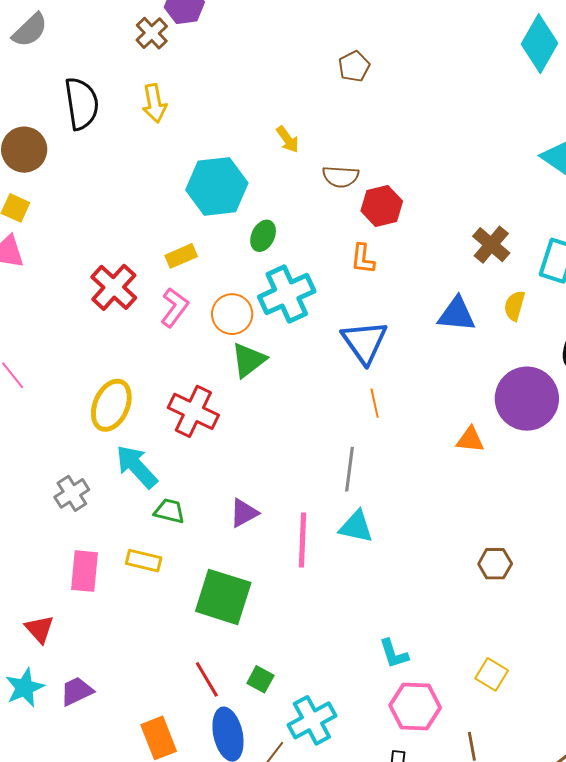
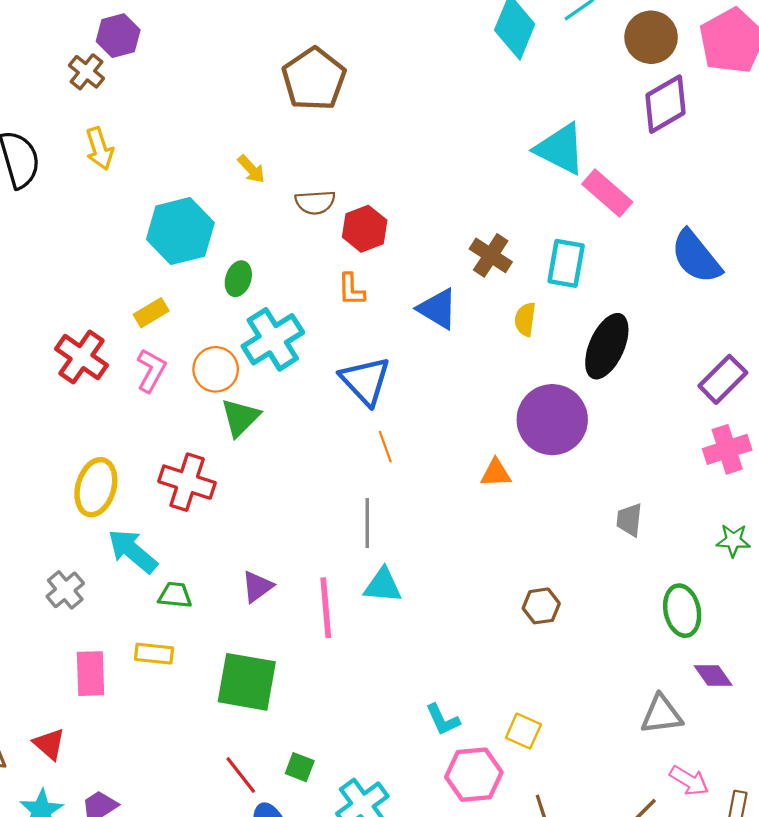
brown pentagon: (354, 66) -> (314, 79), size x1.8
blue triangle: (457, 314) -> (438, 309), moved, turned 33
yellow square: (492, 674) -> (523, 731), moved

